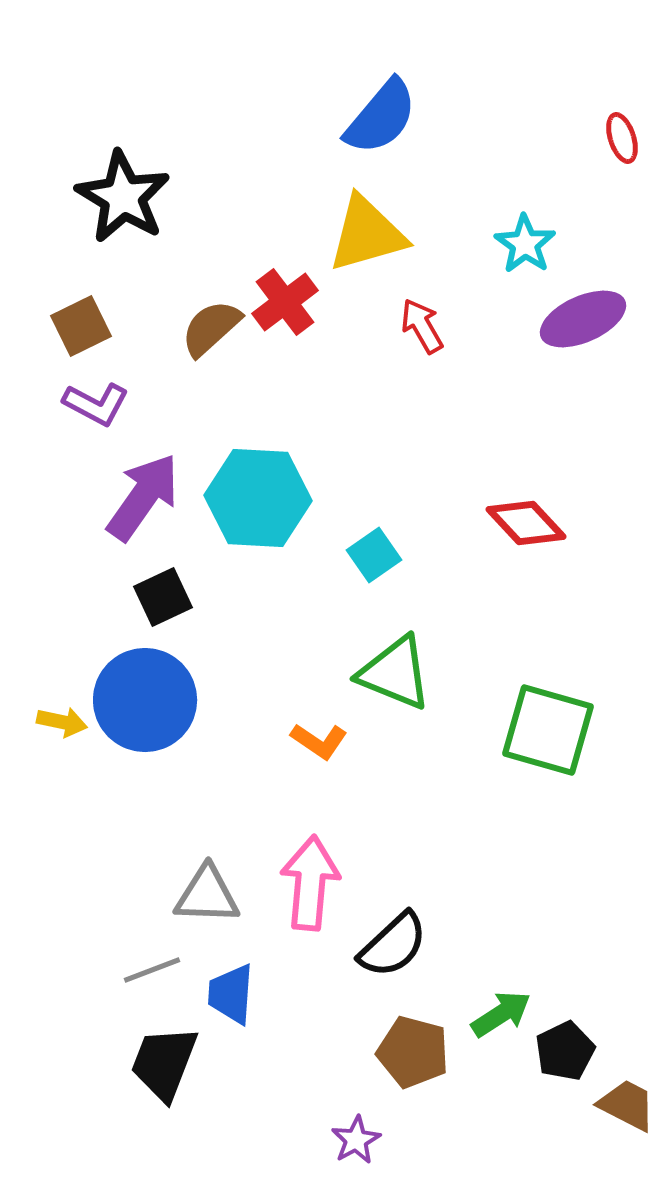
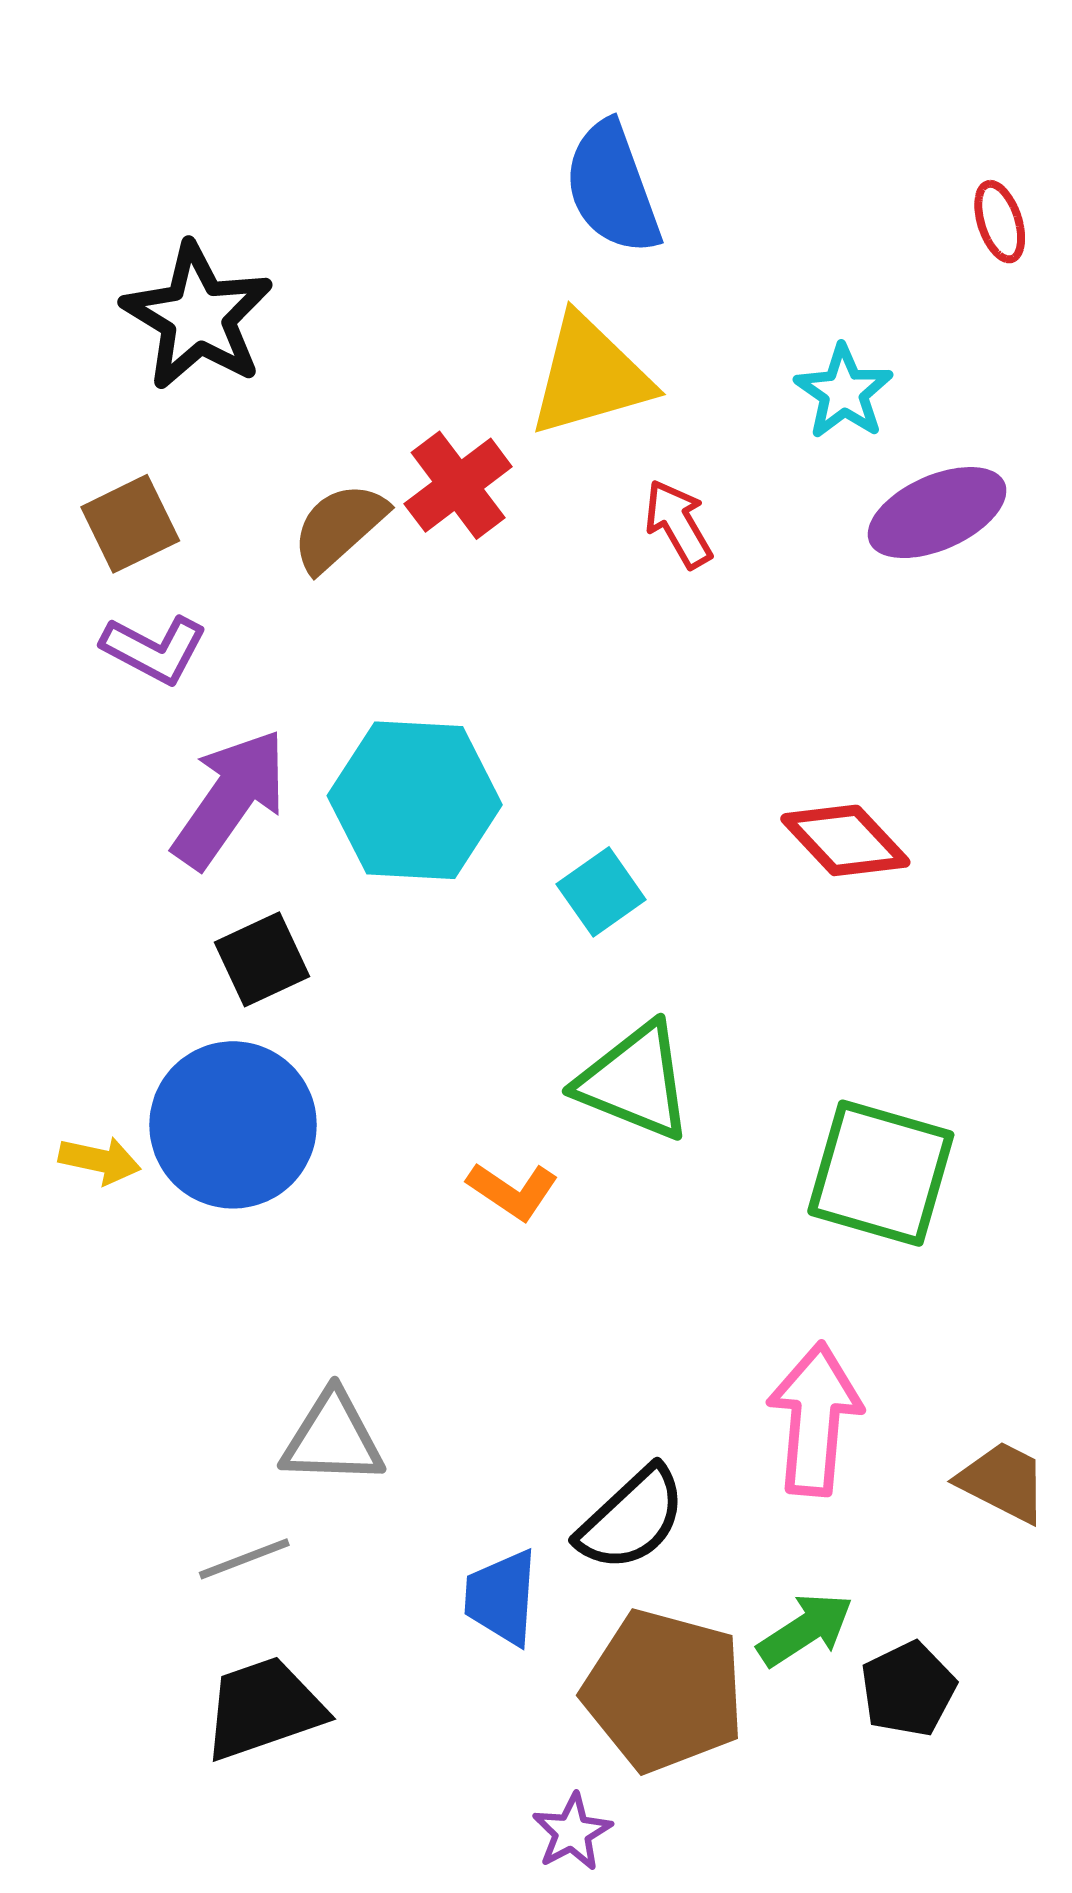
blue semicircle: (381, 117) -> (612, 188), turned 120
pink arrow: (310, 883) -> (815, 1419), moved
blue trapezoid: (231, 994) -> (501, 1597), moved
brown pentagon: (413, 1052) -> (664, 1691), size x1.4
black trapezoid: (164, 1063) -> (264, 1708), turned 50
brown trapezoid: (627, 1105) -> (1003, 1482), moved

